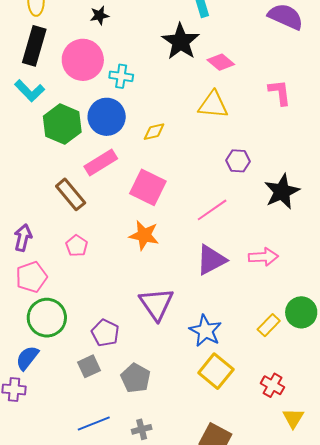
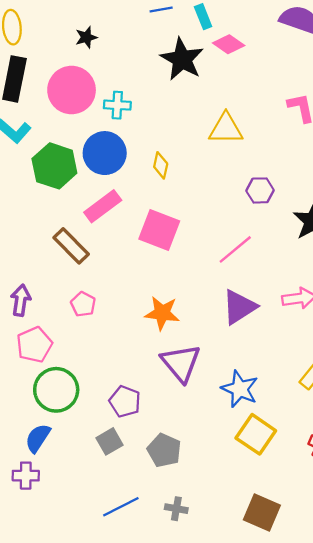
pink diamond: (221, 62) -> (229, 44), moved
yellow diamond: (154, 132) -> (161, 165), turned -60
orange star: (144, 235) -> (162, 313), moved
gray cross: (142, 429) -> (176, 509), turned 30

